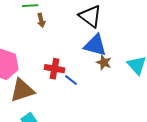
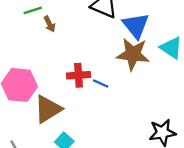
blue triangle: (95, 45) -> (136, 26), moved, turned 50
brown star: (104, 63) -> (133, 54), size x1.8

